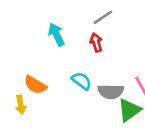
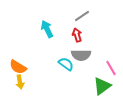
orange semicircle: (35, 85) -> (18, 67), moved
gray semicircle: (111, 91) -> (81, 55), moved

